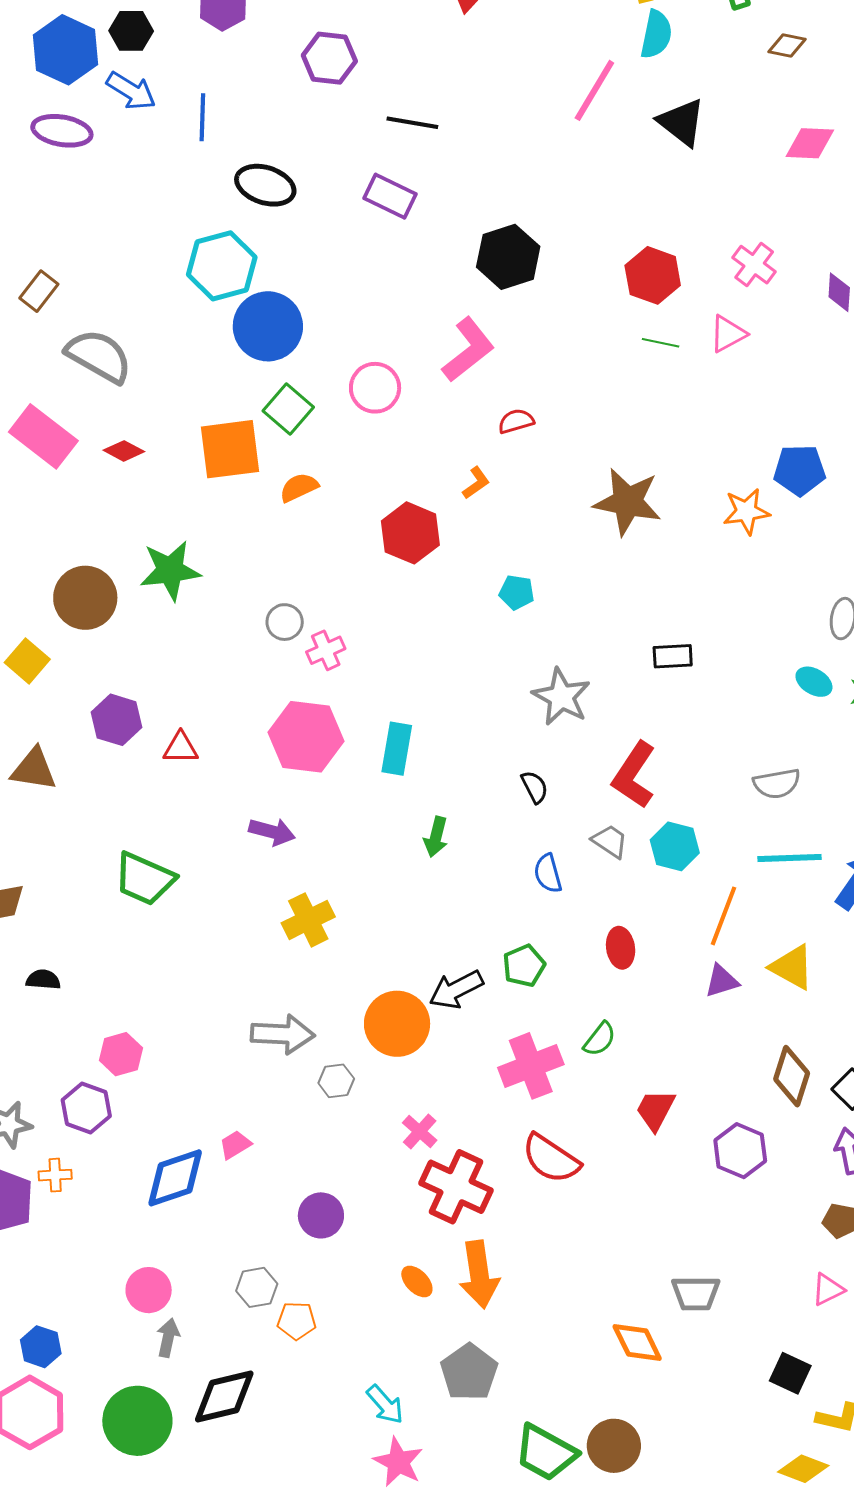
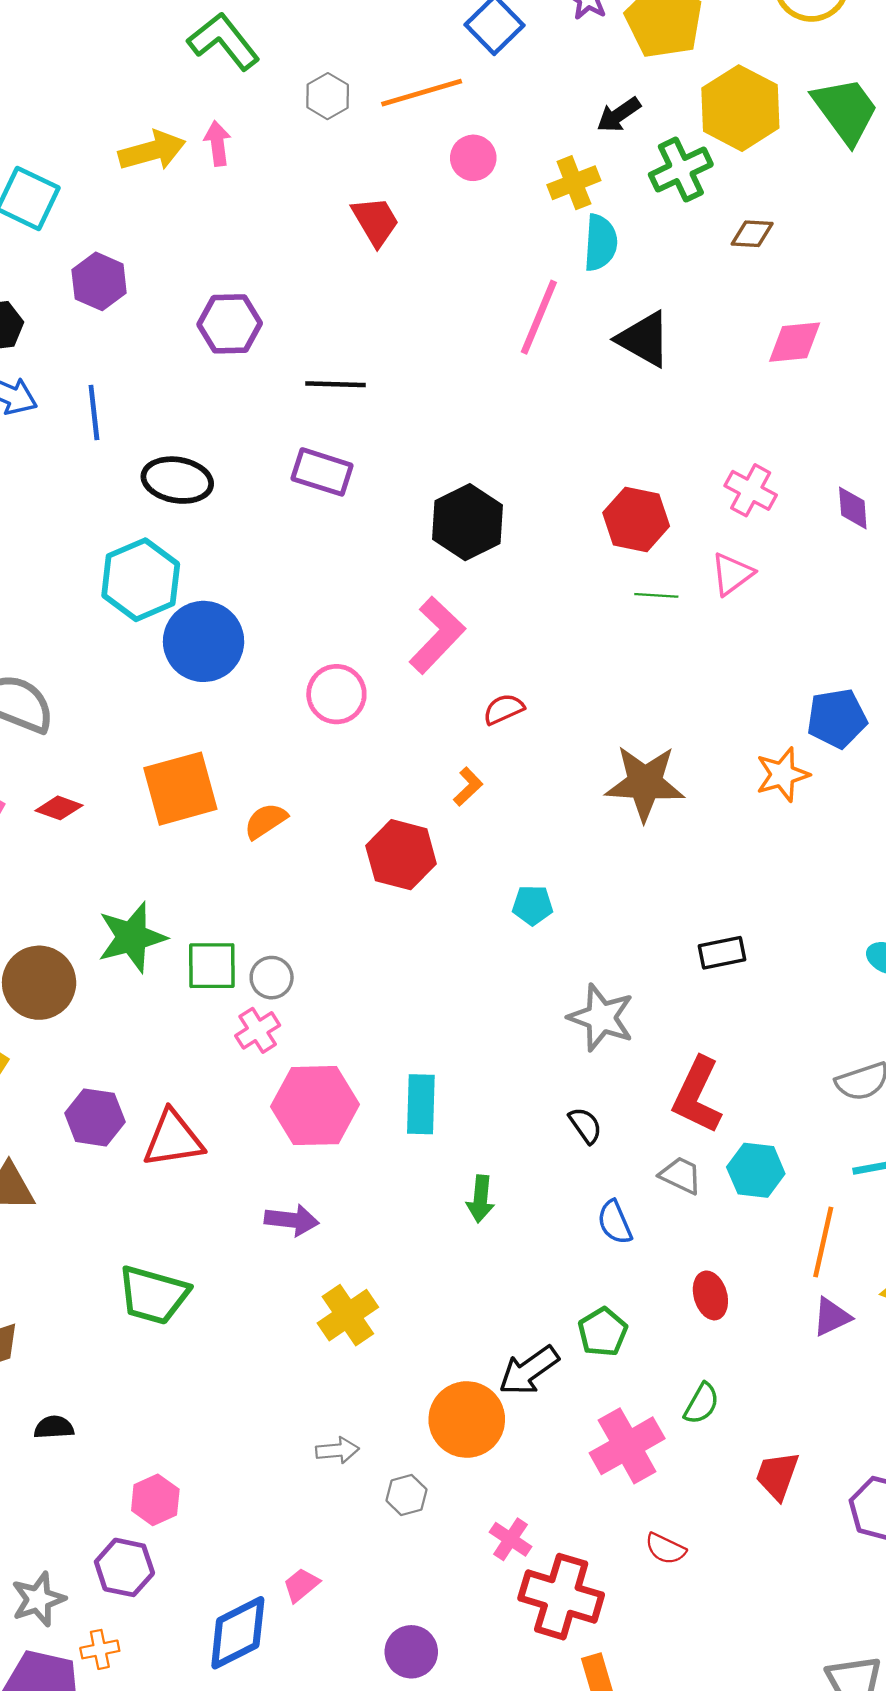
green square: (288, 409) -> (212, 966), moved, turned -33
pink cross: (326, 650) -> (258, 1030), moved
red triangle: (181, 748) -> (173, 1139), size x1.5
gray arrow: (283, 1034) -> (337, 1450), size x0.6
red semicircle: (551, 1159) -> (665, 1549), size x0.6

